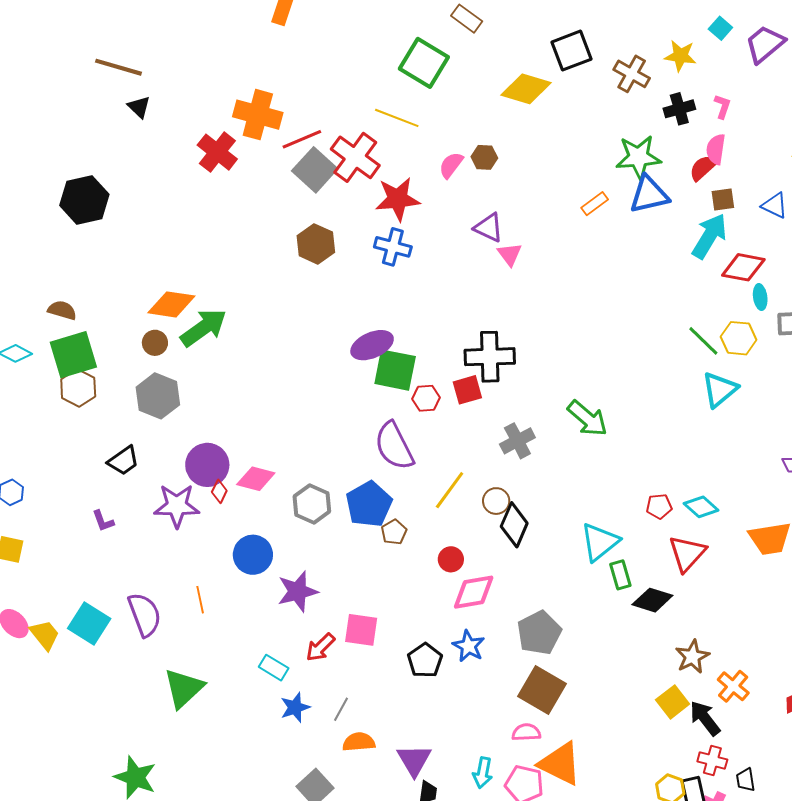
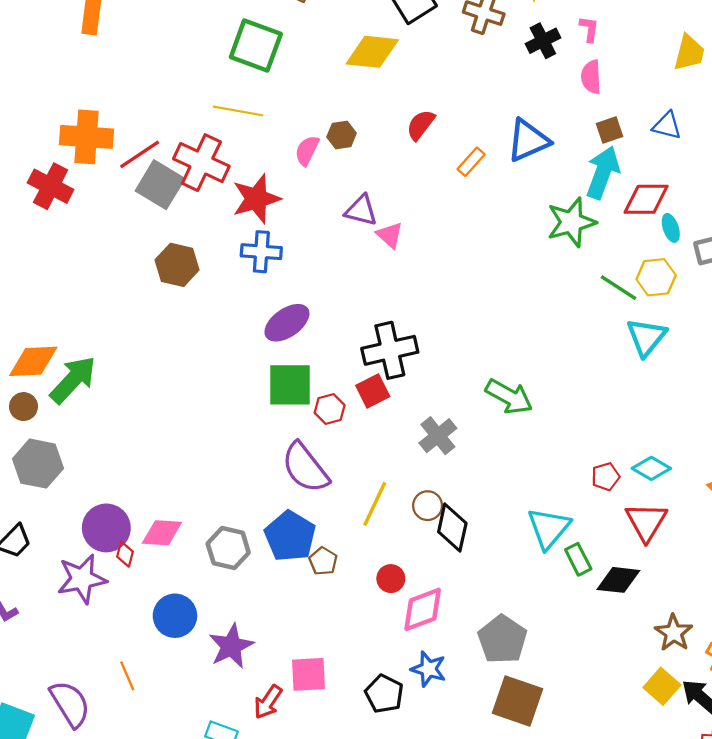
green star: (638, 157) -> (571, 222), moved
red semicircle: (703, 168) -> (421, 125), moved
purple ellipse: (372, 345) -> (287, 323), moved

